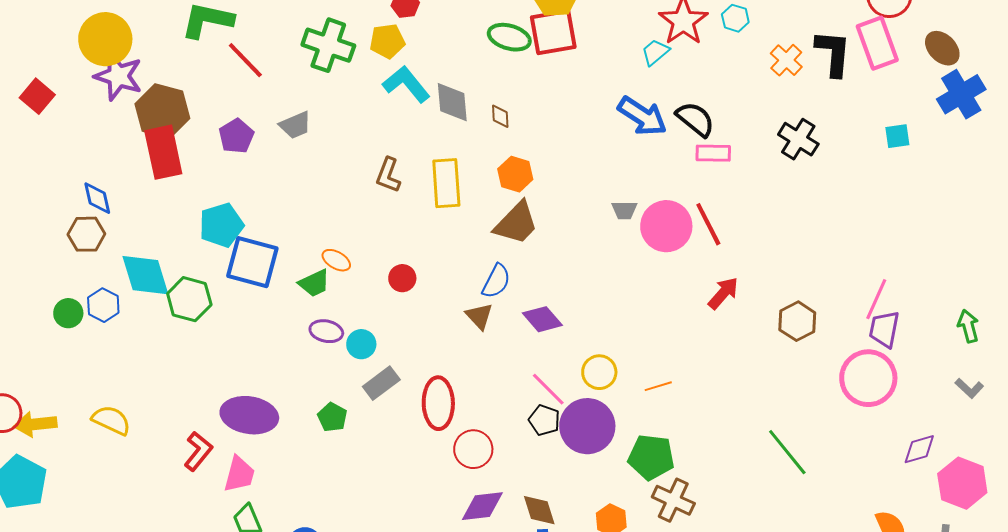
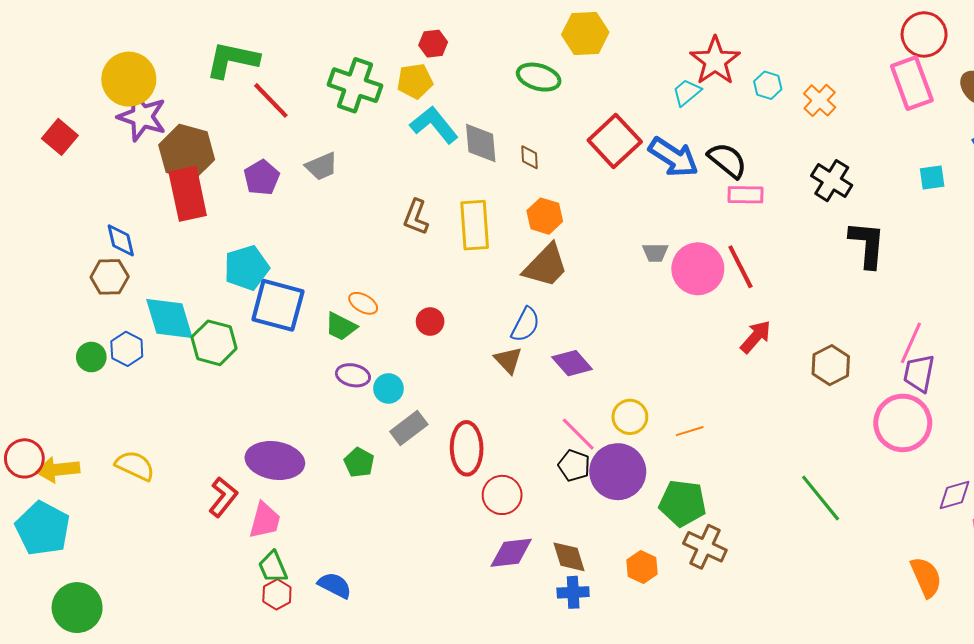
cyan hexagon: (735, 18) -> (768, 85), moved
red square: (553, 32) -> (615, 141), moved, turned -33
black L-shape: (833, 53) -> (867, 244), moved
green trapezoid: (314, 283) -> (341, 327), turned 52

